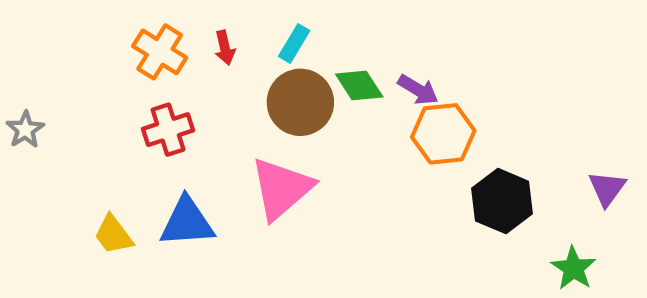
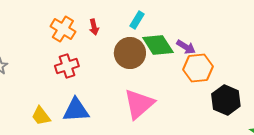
cyan rectangle: (294, 44) -> (137, 20), moved
green diamond: (359, 86) -> (158, 45), size x1.4
pink triangle: (281, 188) -> (139, 104), moved

